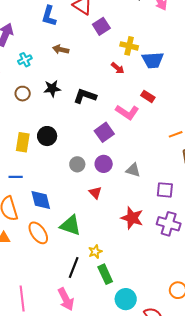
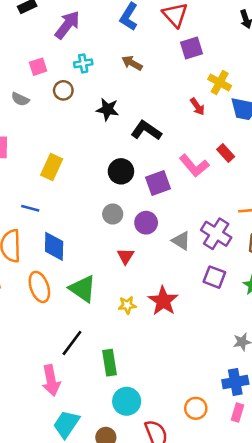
brown circle: (23, 94) -> (63, 90), moved
black circle: (47, 136) -> (121, 171), moved
purple cross: (169, 224) -> (216, 234), moved
yellow star: (95, 252) -> (127, 305), moved

